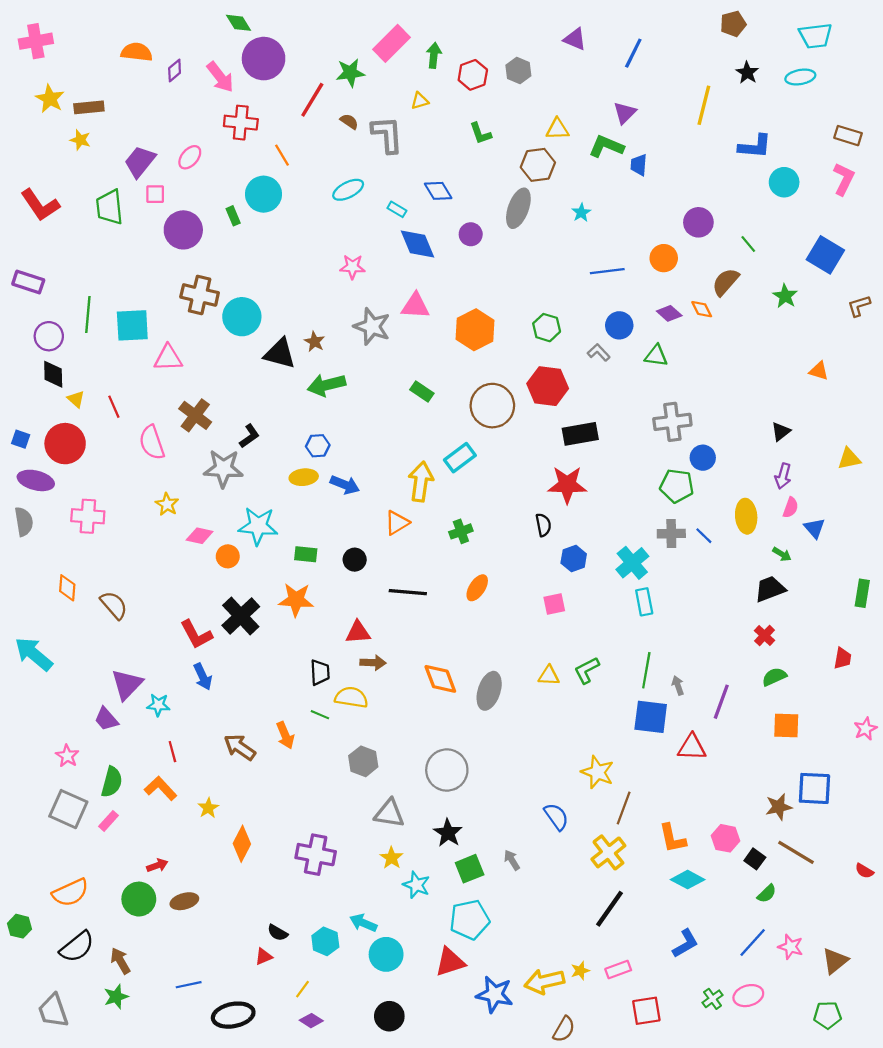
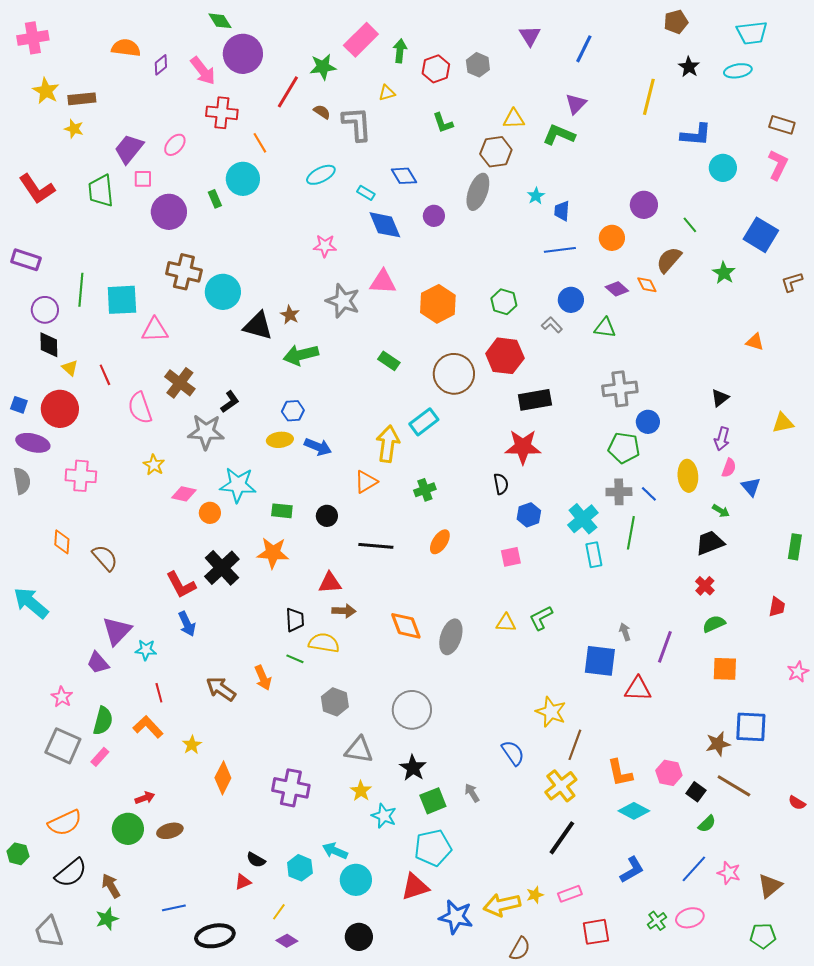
purple triangle: (575, 39) -> (530, 36), turned 35
blue trapezoid: (639, 165) -> (562, 211), moved
green line: (646, 670) -> (631, 533), moved

